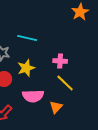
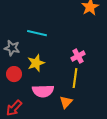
pink cross: (60, 61) -> (78, 56), moved, turned -32
yellow line: (65, 83) -> (75, 78), turned 54

